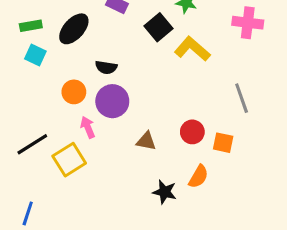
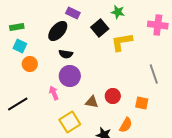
black ellipse: (74, 29) -> (58, 31), moved
yellow L-shape: (192, 49) -> (122, 42), turned -50
orange circle: (74, 92) -> (30, 64), moved
red circle: (192, 132) -> (113, 96), moved
yellow square: (69, 160) -> (70, 122), moved

